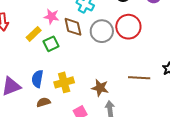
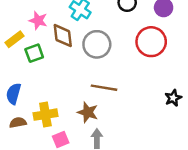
red circle: (128, 27) -> (151, 42), moved
brown line: (139, 78) -> (104, 88), moved
yellow cross: (64, 82) -> (45, 115), moved

